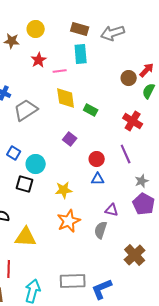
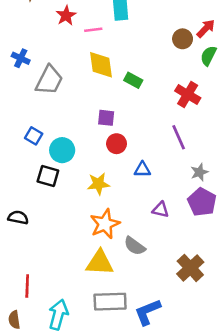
gray trapezoid: (26, 110) -> (49, 80), turned 150
purple square: (70, 139) -> (106, 118), turned -32
red circle: (97, 159) -> (117, 144), moved
gray semicircle: (101, 230) -> (135, 246), moved, turned -72
yellow triangle: (26, 237) -> (100, 263), moved

